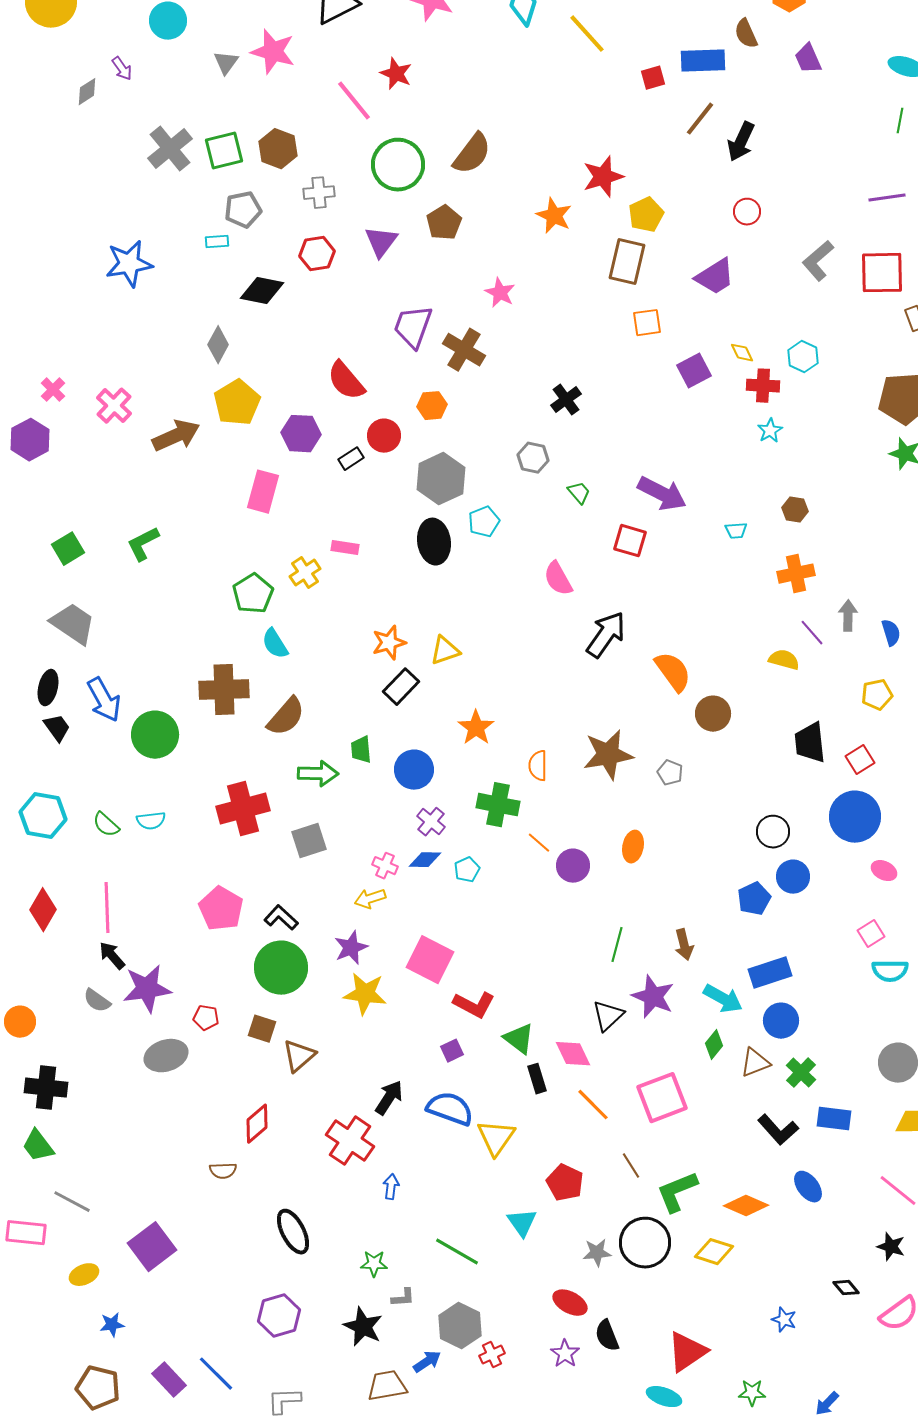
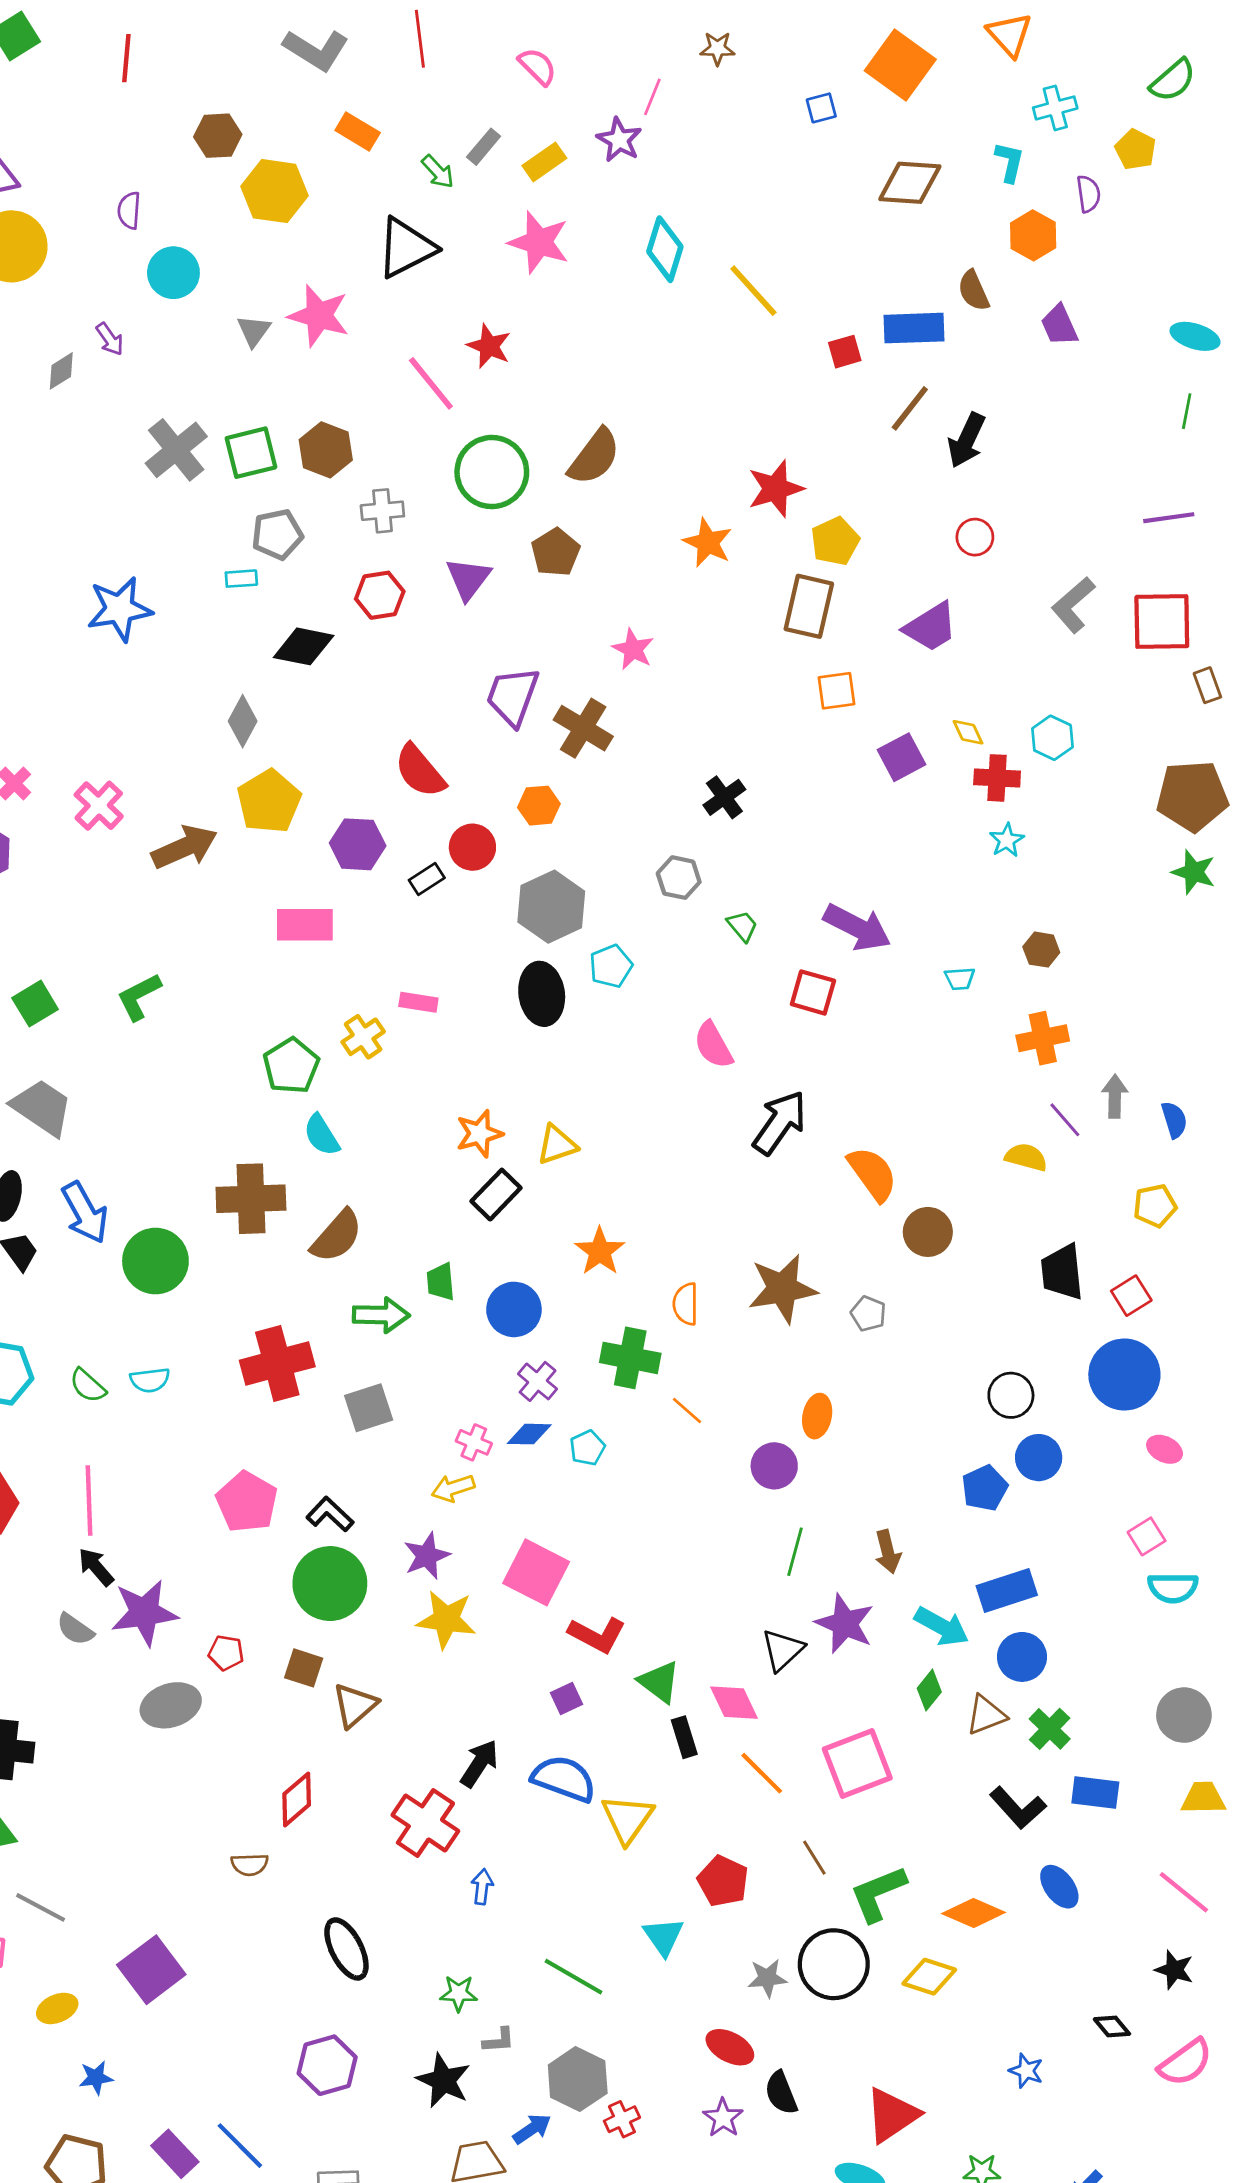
pink rectangle: (263, 492) -> (305, 925), turned 75
purple circle: (573, 866) -> (774, 1466), moved

